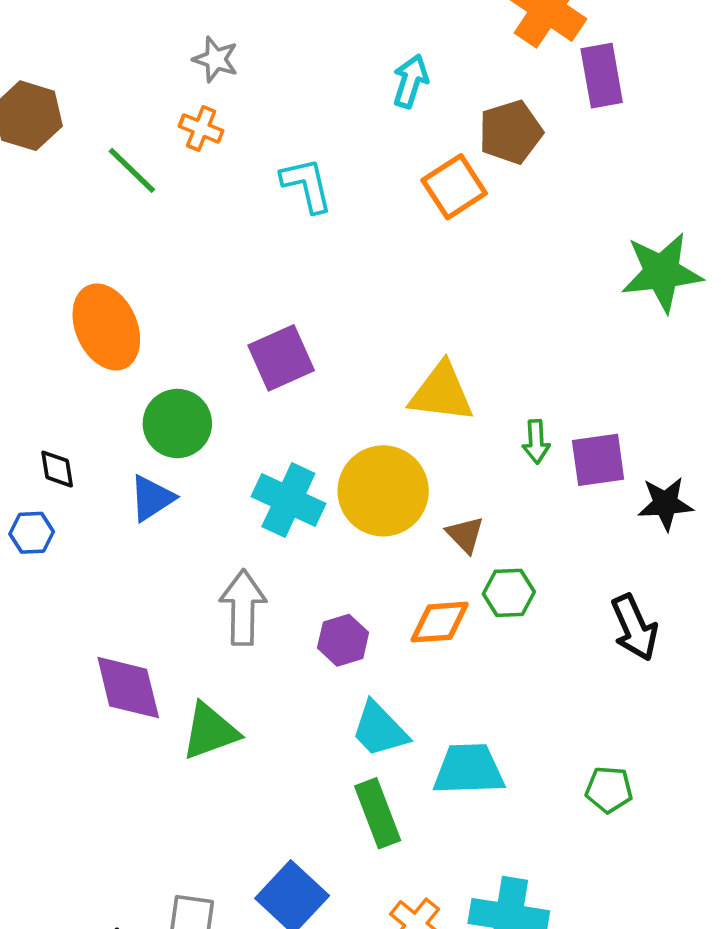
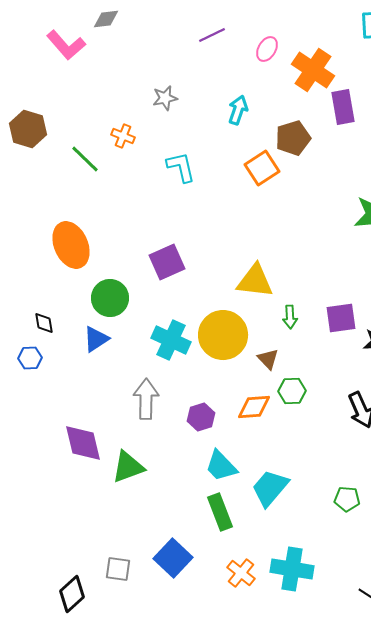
gray star: (216, 59) -> (165, 98), moved, turned -30
green arrow: (536, 442) -> (290, 317), moved
cyan trapezoid: (469, 770) -> (270, 488), turned -48

